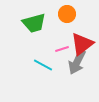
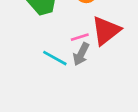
gray arrow: (77, 62) -> (81, 54), moved, size x0.7

